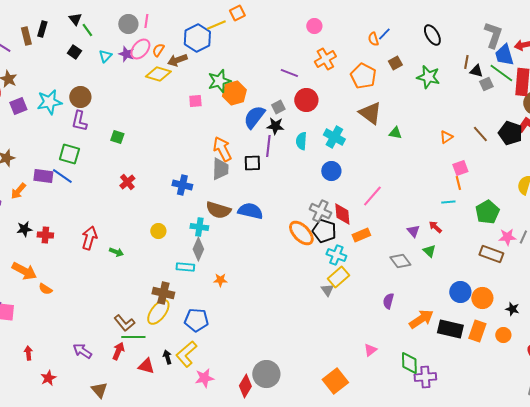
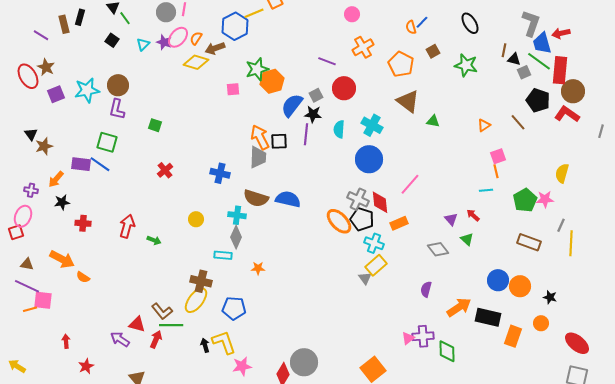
black pentagon: (510, 133) -> (538, 100), moved
black square: (252, 163) -> (279, 141), moved
blue circle: (331, 171) -> (369, 159), size x1.4
black star: (24, 229) -> (62, 202), moved
pink star: (507, 237) -> (545, 199), moved
orange rectangle: (477, 331) -> (513, 336), moved
yellow L-shape: (186, 354) -> (224, 342), turned 112
red triangle: (146, 366) -> (137, 324), moved
purple cross: (425, 377) -> (423, 336), moved

